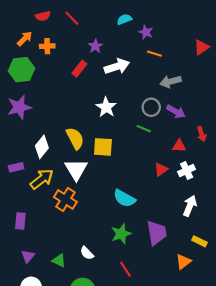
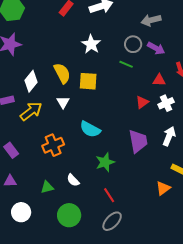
white triangle: (76, 169) -> (63, 102), size x0.6
cyan semicircle: (124, 198) -> (90, 129), moved
orange cross: (65, 199) -> (53, 145), moved, turned 35
purple rectangle: (20, 221) -> (11, 150), turned -42
purple trapezoid: (157, 233) -> (138, 141), moved
purple triangle: (28, 256) -> (10, 181), moved, turned 48
green triangle: (59, 261) -> (47, 187), turned -40

